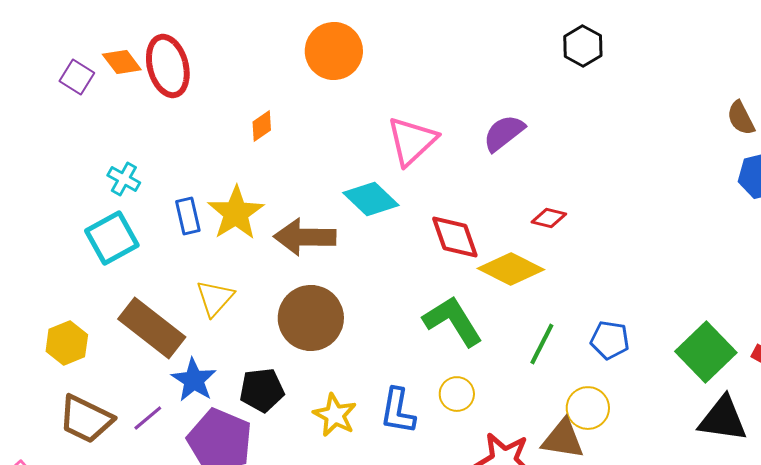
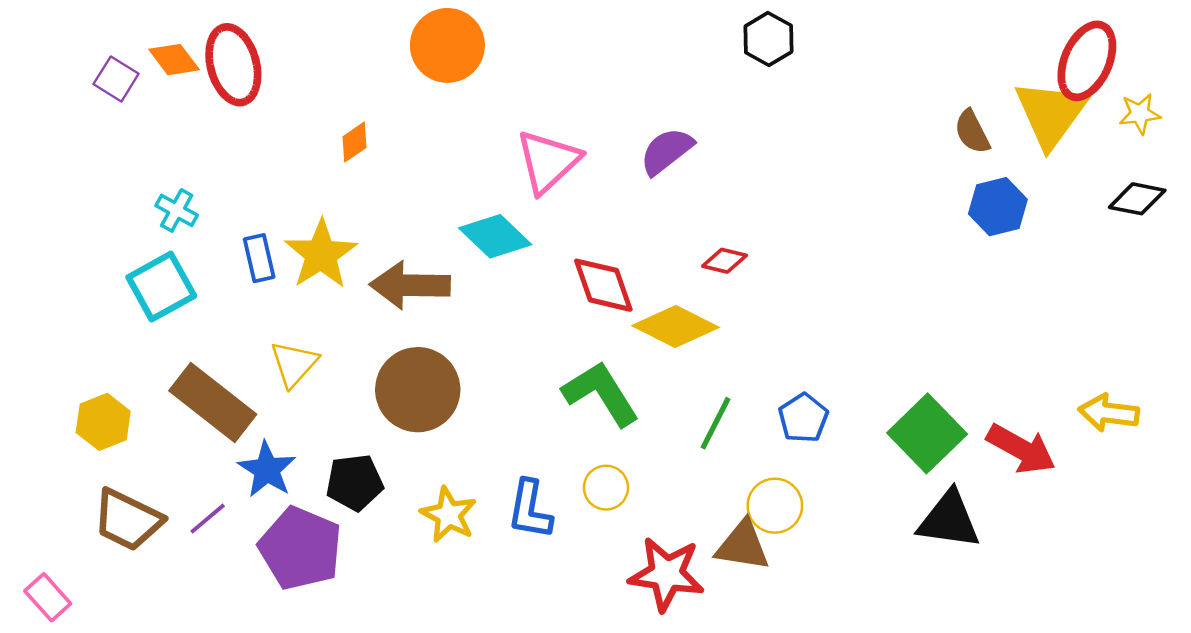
blue pentagon: (610, 340) -> (803, 418), turned 30

